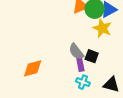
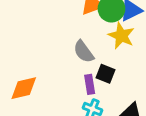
gray semicircle: (76, 52) -> (84, 52), moved

